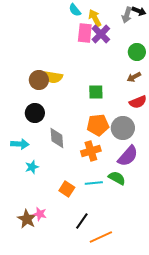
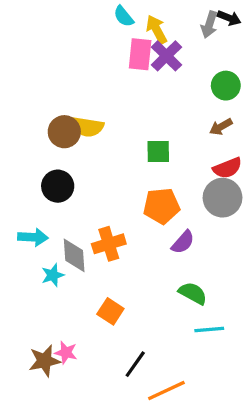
gray circle: (123, 128) -> (222, 198), moved
gray diamond: (57, 138) -> (74, 255), moved
orange cross: (91, 151) -> (109, 244), moved
purple semicircle: (128, 156) -> (183, 242), moved, size x0.7
cyan line: (94, 183) -> (209, 329), moved
brown star: (27, 219) -> (45, 361), turned 30

